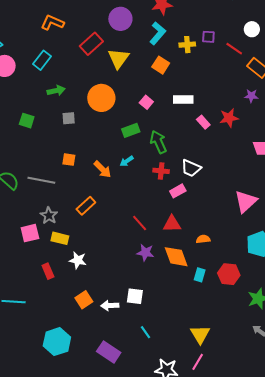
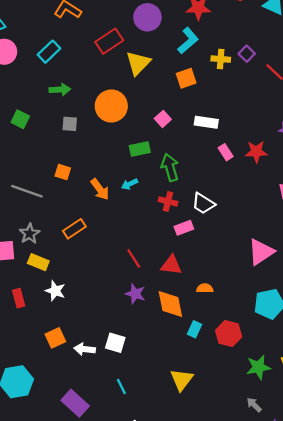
purple square: (208, 37) -> (247, 54), turned 32
orange square: (161, 65) -> (186, 78), turned 30
yellow triangle: (200, 334) -> (182, 380), moved

